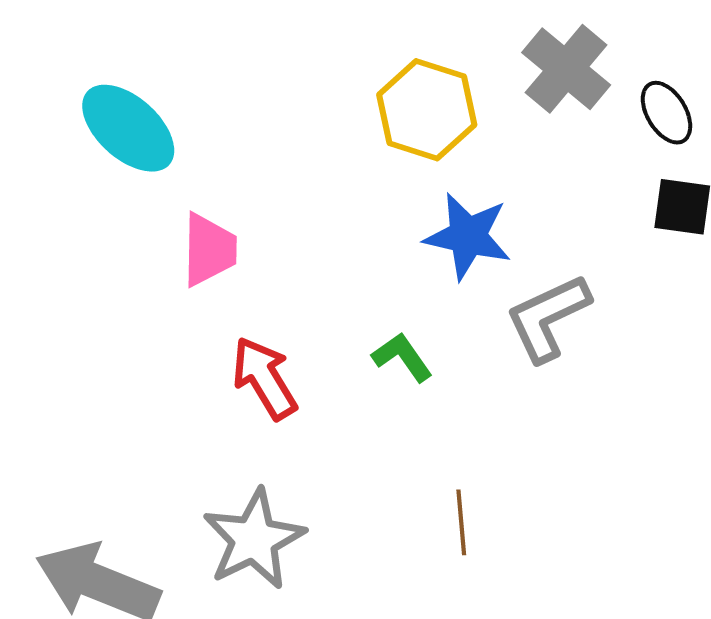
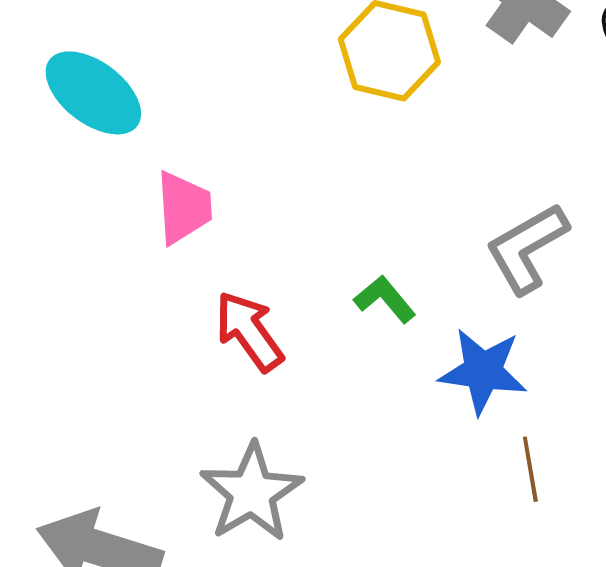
blue star: (468, 236) -> (483, 371), moved
brown line: (461, 522) -> (530, 469), moved

